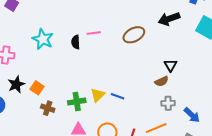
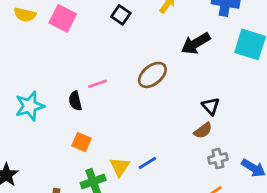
cyan star: (43, 39) -> (30, 106), turned -30
orange square: (37, 88) -> (81, 142), moved
blue line: (118, 96) -> (147, 163), turned -40

